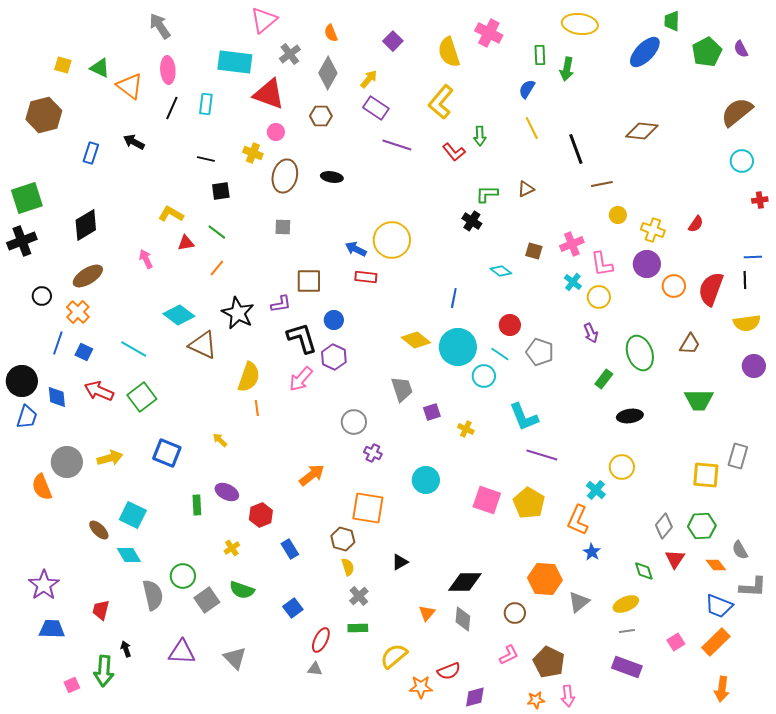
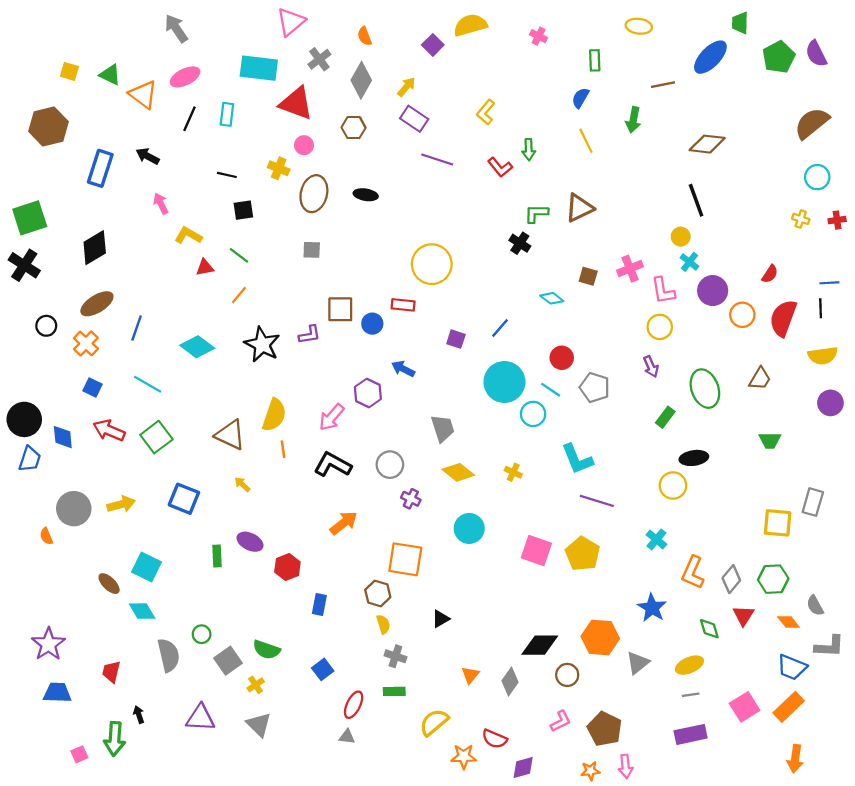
yellow ellipse: (580, 24) -> (639, 26), size x0.7
pink cross: (489, 33) -> (539, 36), size x0.6
purple semicircle: (741, 49) -> (816, 54), size x1.4
yellow semicircle: (449, 52) -> (470, 25), moved, turned 92
green arrow: (567, 69) -> (633, 120), moved
pink ellipse: (168, 70) -> (185, 77), turned 68
yellow L-shape: (441, 102) -> (486, 112), size x0.7
black line: (576, 149) -> (696, 200), moved
blue rectangle: (91, 153) -> (100, 168), size x1.5
brown line: (602, 184) -> (663, 85), moved
brown triangle: (526, 189) -> (579, 208), size x1.6
red semicircle: (696, 224) -> (770, 274), moved
yellow cross: (653, 230) -> (801, 219), moved, size x0.7
black cross: (22, 241) -> (24, 265), turned -36
blue arrow: (356, 249) -> (403, 369), moved
pink arrow: (146, 259) -> (161, 204), moved
cyan cross: (573, 282) -> (689, 262), moved
blue line: (454, 298) -> (500, 328), turned 30
blue circle: (334, 320) -> (372, 324), moved
black L-shape: (302, 338) -> (333, 465), moved, turned -44
yellow diamond: (416, 340) -> (458, 472), moved
blue line: (58, 343) -> (137, 328), moved
brown triangle: (203, 345) -> (230, 435), moved
green trapezoid: (699, 400) -> (770, 440), size x0.7
purple square: (432, 412) -> (456, 339), moved, turned 36
yellow circle: (622, 467) -> (673, 486), moved
orange semicircle: (42, 487) -> (46, 536), size x0.6
orange L-shape: (578, 520) -> (693, 573), moved
yellow cross: (232, 548) -> (256, 685), moved
blue rectangle: (290, 549) -> (319, 604), turned 42
blue star: (592, 552) -> (652, 608), size x1.5
green circle: (183, 576) -> (202, 634), size x0.7
black diamond: (465, 582) -> (540, 645), moved
gray cross: (359, 596) -> (395, 656), turned -30
gray diamond: (463, 619) -> (510, 682), turned 30
pink square: (676, 642) -> (745, 707), size x1.5
purple rectangle: (627, 667) -> (691, 734), turned -32
red semicircle: (449, 671) -> (495, 739), turned 45

